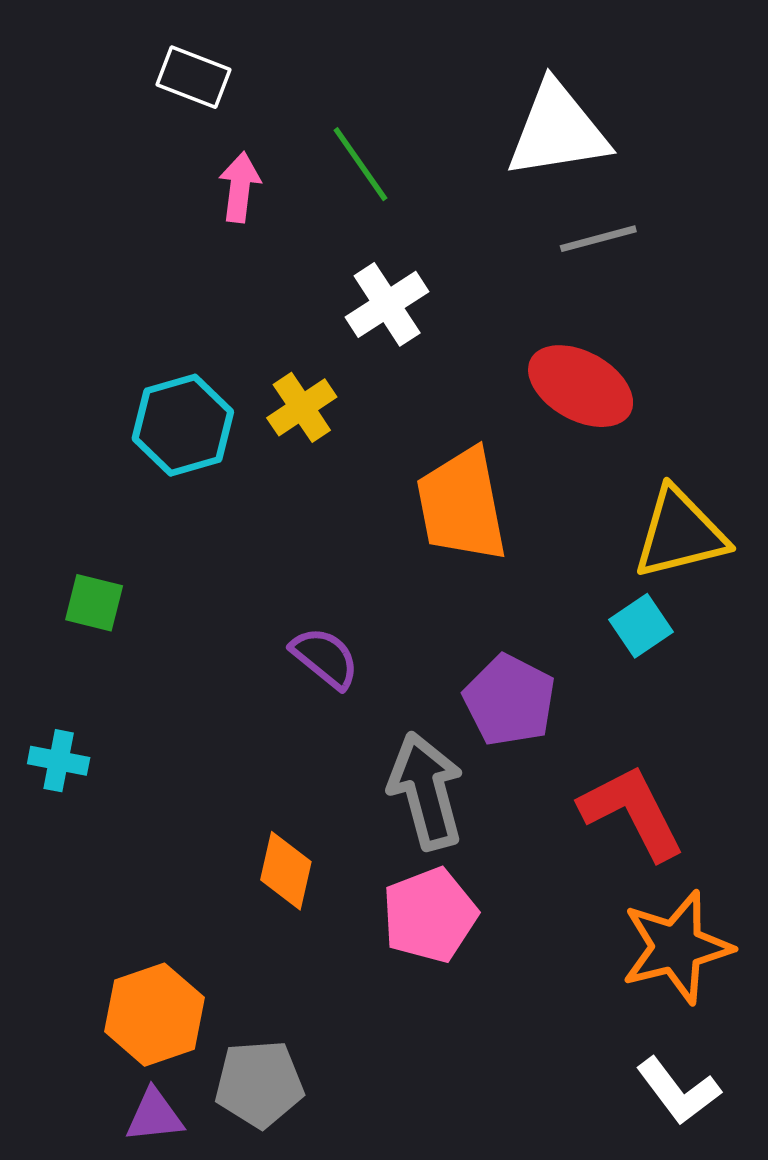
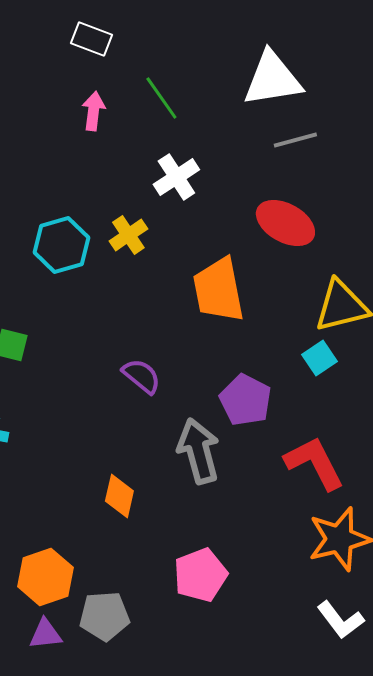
white rectangle: (194, 77) -> (91, 39), moved
pink pentagon: (430, 915) -> (200, 575), moved

